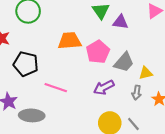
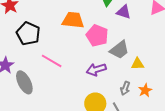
pink pentagon: (98, 52) -> (97, 36), turned -30
gray arrow: (137, 93) -> (125, 88), moved
gray ellipse: (32, 115) -> (24, 82), turned 50

